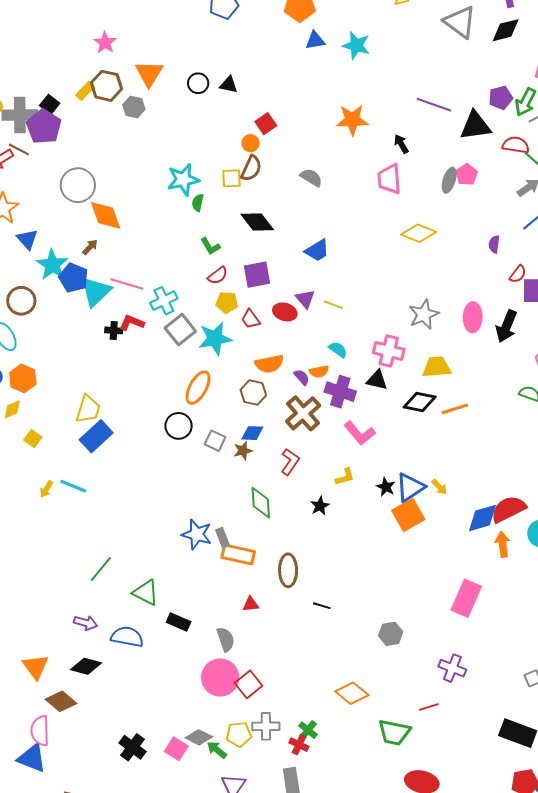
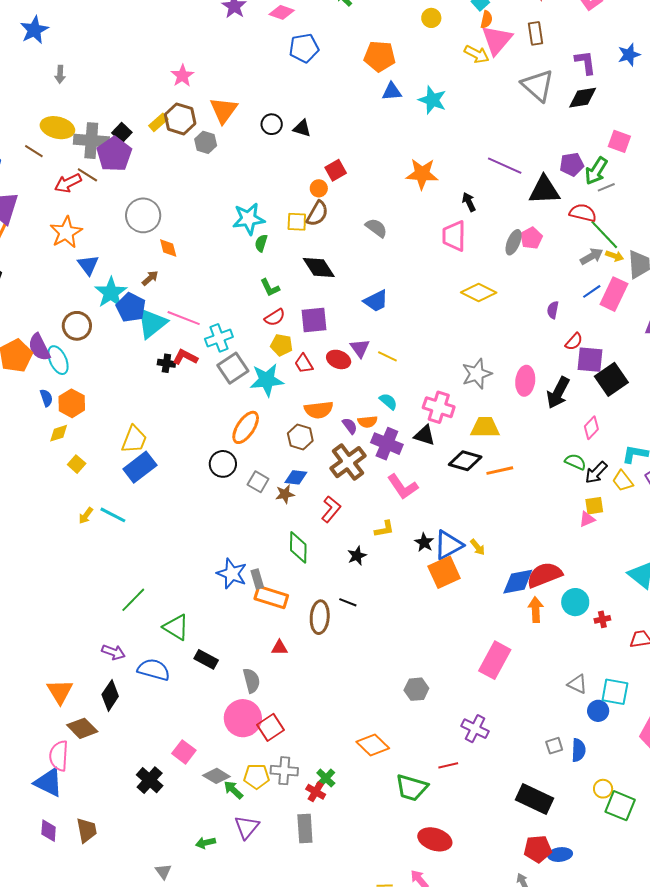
orange diamond: (106, 215) -> (168, 248), size x0.6
black line: (322, 606) -> (348, 602), moved
black diamond: (86, 666) -> (110, 695), turned -76
pink square: (176, 749) -> (184, 752), moved

